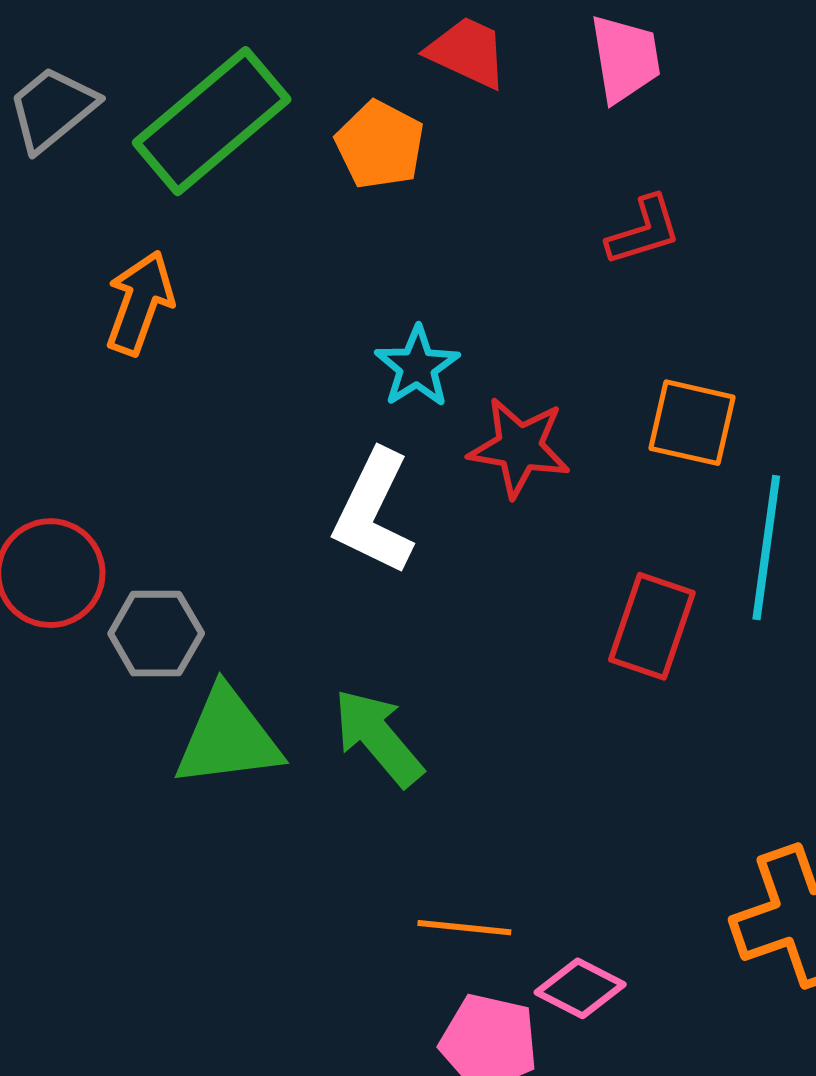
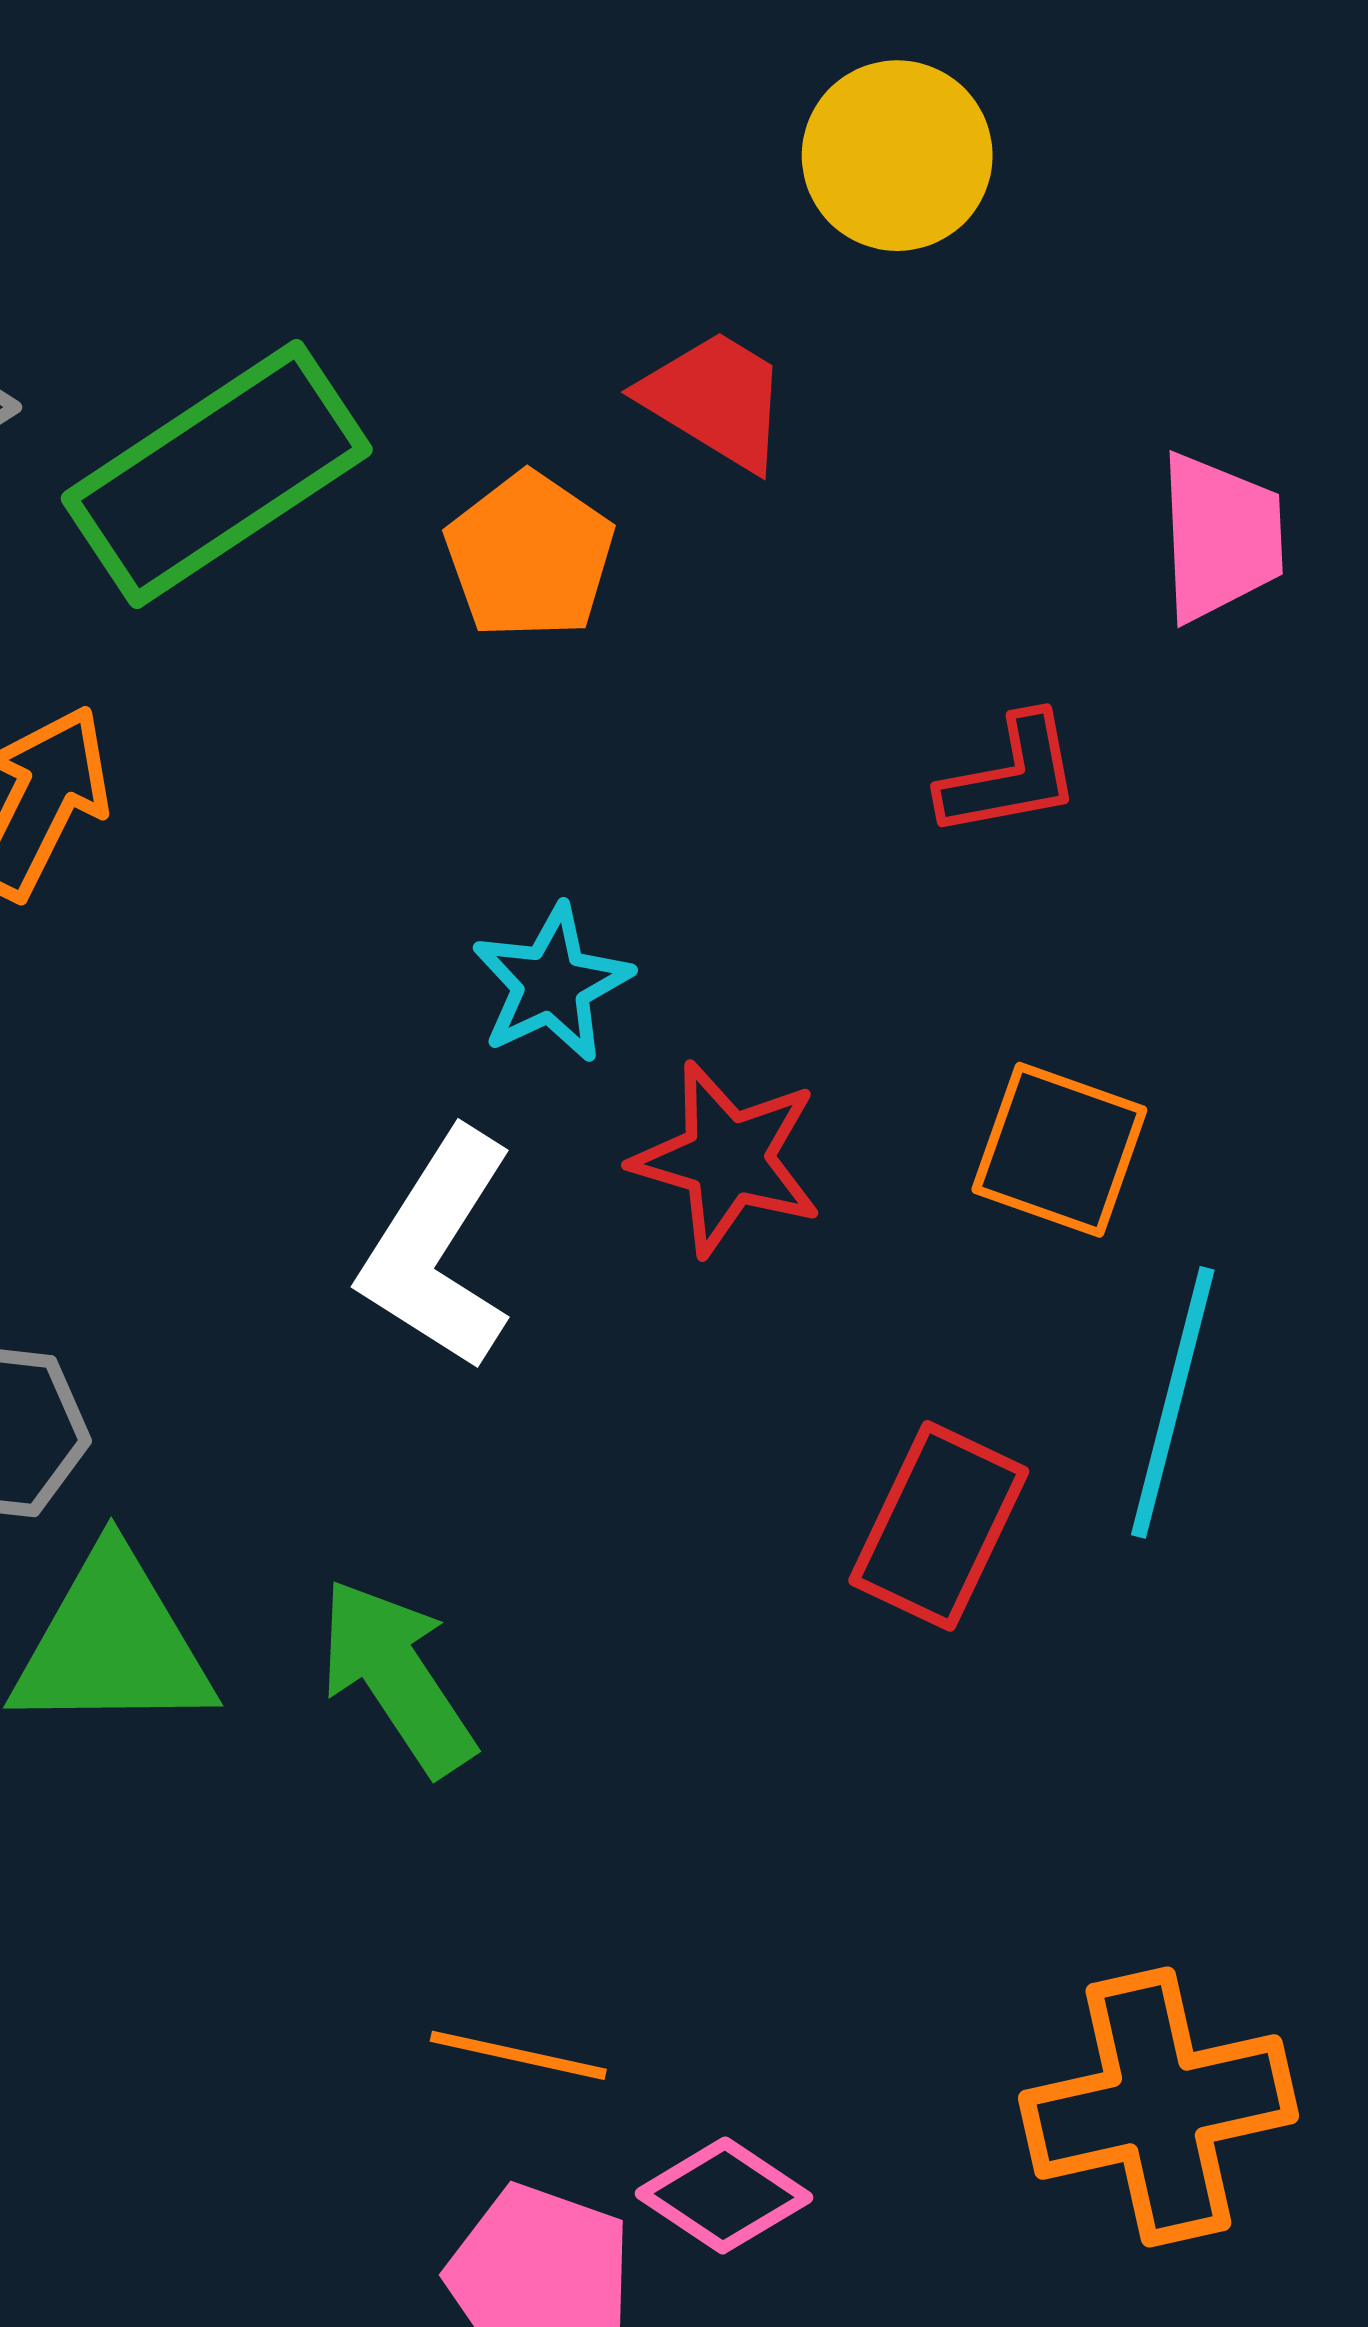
pink trapezoid: (625, 59) -> (1220, 537), moved

